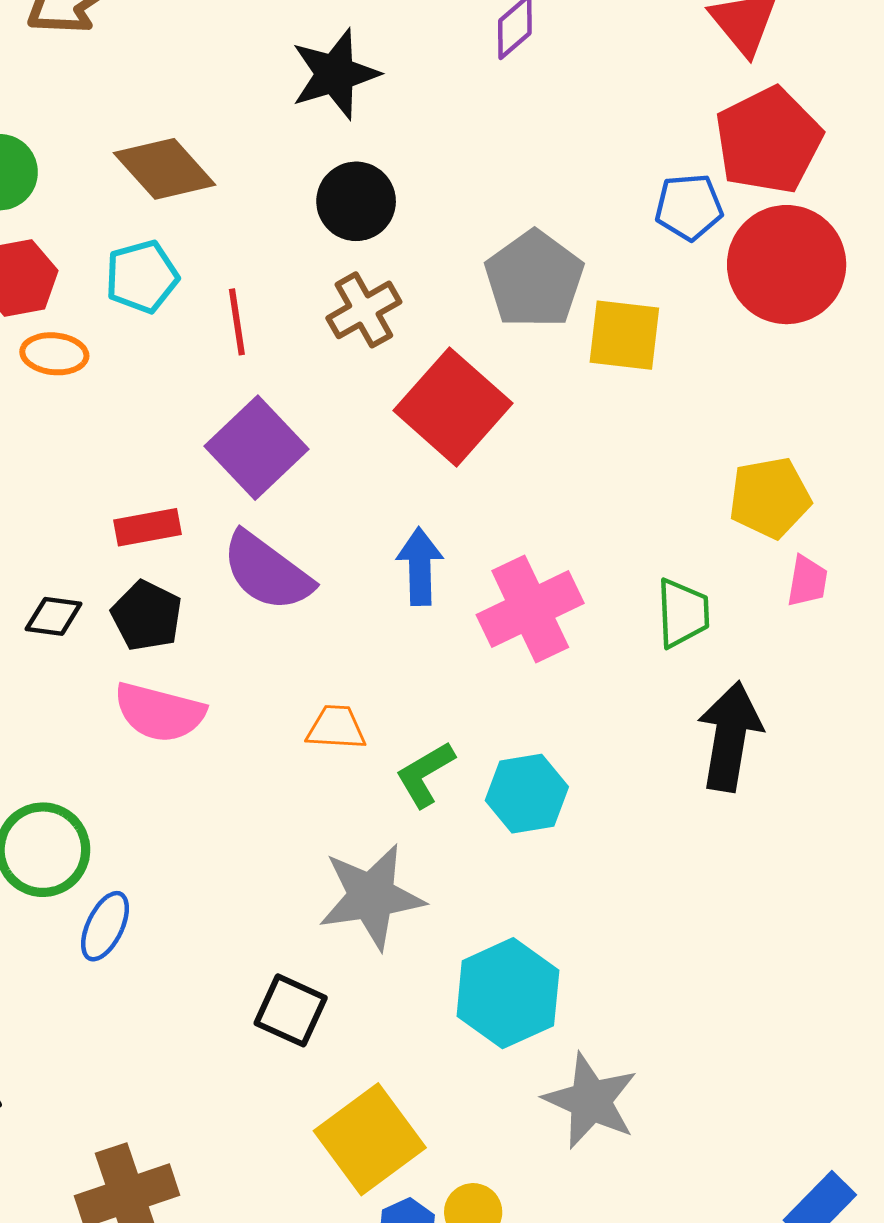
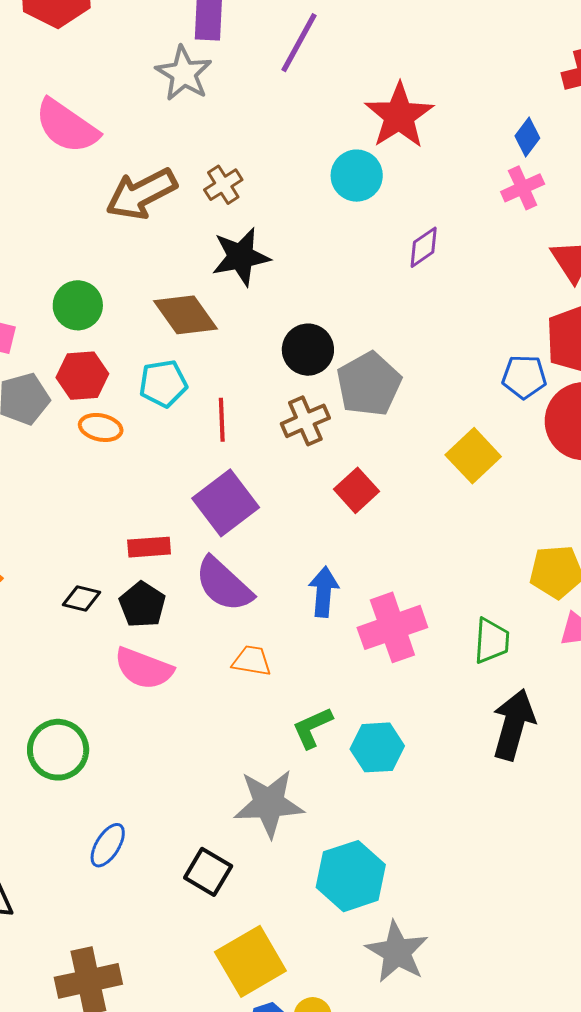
black star: (335, 74) -> (241, 257), moved
gray pentagon: (534, 279) -> (369, 384), moved
yellow square: (624, 335) -> (473, 456), turned 34
red square: (453, 407) -> (357, 490), size x0.6
orange trapezoid: (336, 728) -> (252, 661), moved
blue ellipse: (105, 926) -> (108, 845), moved

